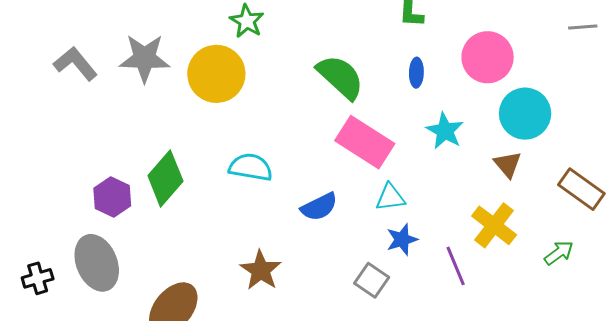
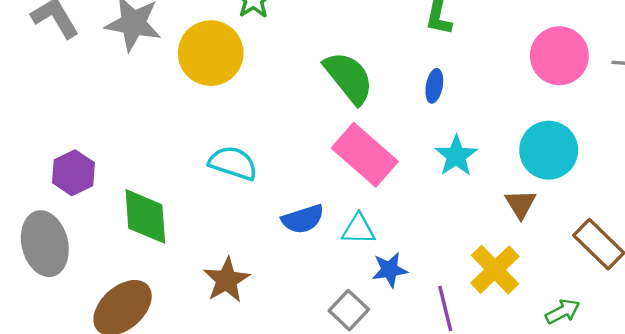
pink circle: (488, 57) -> (559, 56), moved
green diamond: (165, 178) -> (145, 216), moved, turned -54
cyan triangle: (390, 197) -> (358, 229), moved

